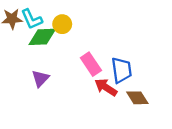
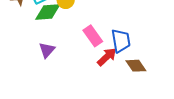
red arrow: (106, 87) -> (107, 57), turned 105

